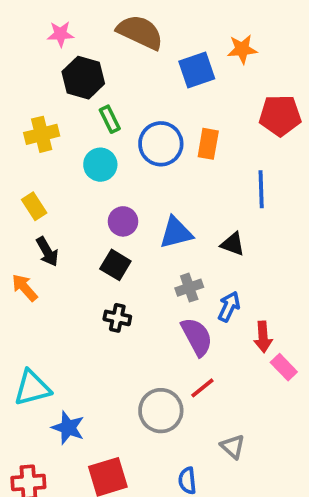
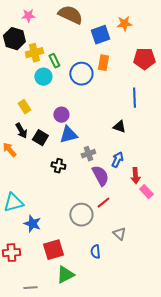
black hexagon: (83, 78) -> (14, 39), moved
yellow cross: (42, 134) -> (34, 53), moved
orange rectangle: (208, 144) -> (103, 63), moved
cyan circle: (100, 165) -> (43, 77), moved
yellow rectangle: (34, 206) -> (24, 107), moved
blue triangle: (176, 233) -> (68, 135), moved
black square: (115, 265) -> (40, 138), moved
gray cross: (189, 288) -> (88, 154), moved

